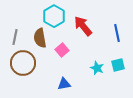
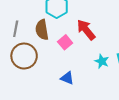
red arrow: (83, 26) -> (86, 30), moved
blue triangle: (64, 84) -> (67, 78), turned 32

